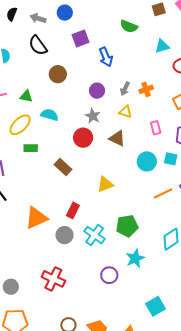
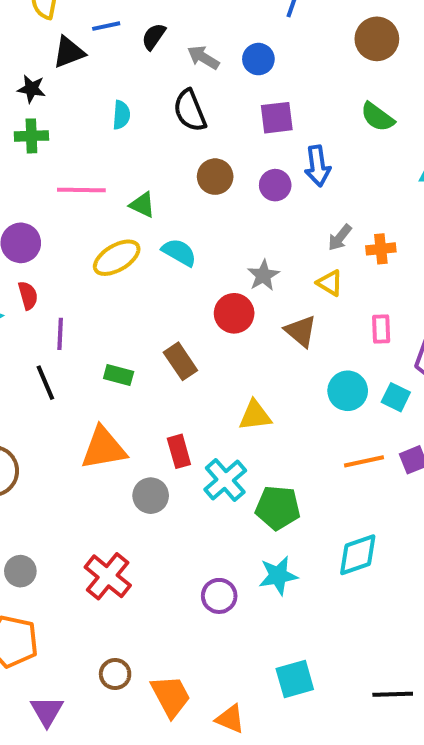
purple circle: (97, 91) -> (275, 185), moved
green rectangle: (31, 148) -> (119, 375), moved
red rectangle: (73, 210) -> (179, 451), turned -56
cyan cross: (95, 235) -> (225, 480), moved

